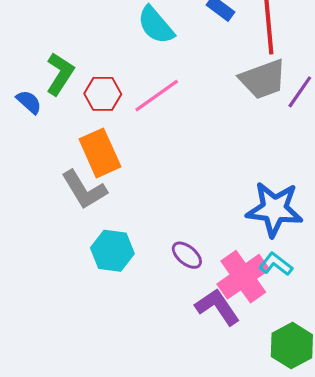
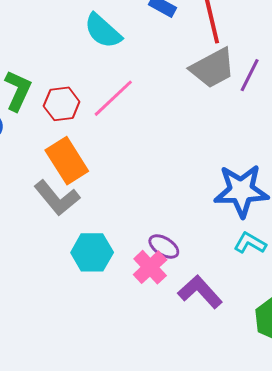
pink cross: (243, 277) -> (150, 267), moved, size x0.7

